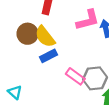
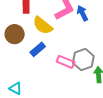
yellow semicircle: (45, 37) -> (43, 25), moved

